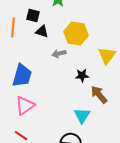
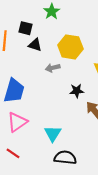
cyan triangle: (82, 116) -> (53, 134), moved

